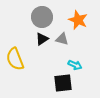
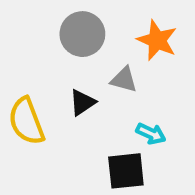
black triangle: (42, 39) -> (82, 102), moved

